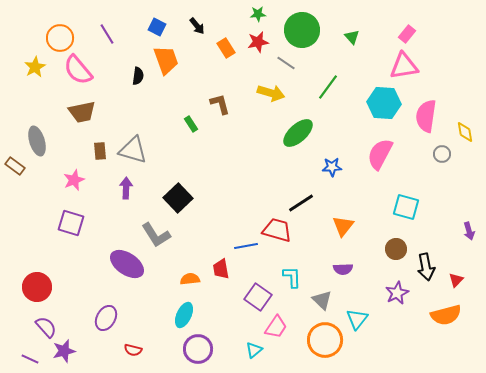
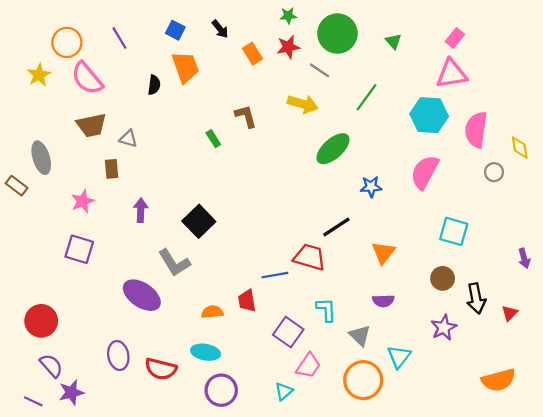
gray triangle: (133, 150) -> (128, 139), moved, size x0.6
cyan ellipse: (184, 315) -> (206, 352), turned 75
orange semicircle: (446, 315) -> (498, 380), moved
purple ellipse: (106, 318) -> (118, 356), turned -40
red semicircle: (133, 350) -> (161, 369), moved, size x1.6

